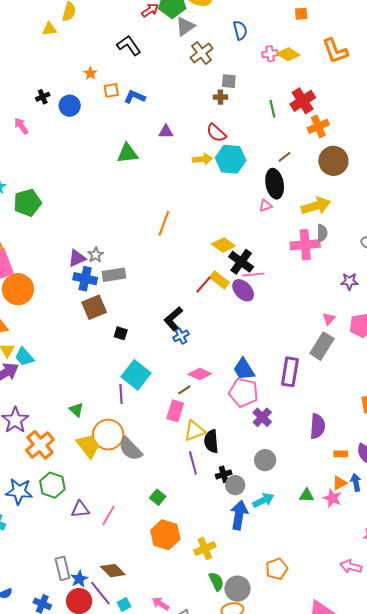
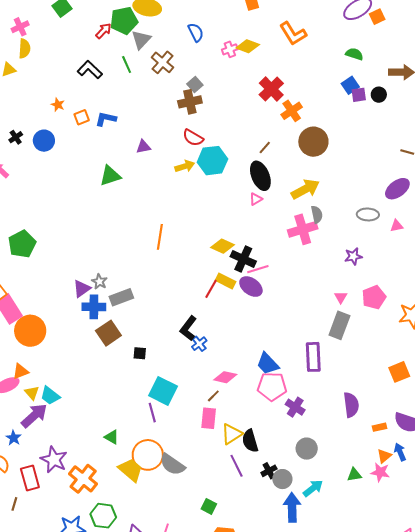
gray square: (229, 81) -> (195, 85), turned -35
brown cross: (220, 97) -> (190, 102), size x1.6
green line: (272, 109) -> (127, 65), moved

